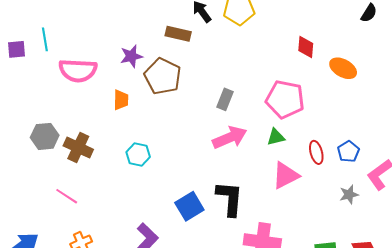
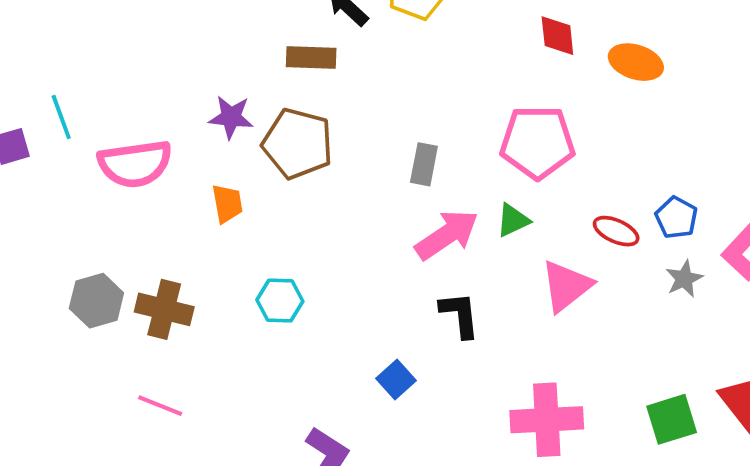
purple star: (131, 56) -> (231, 117), turned 30
green triangle: (276, 137) -> (513, 220), moved
red ellipse: (316, 152) -> (616, 231), turned -40
gray star: (349, 195) -> (684, 279), moved
black L-shape: (230, 199) -> (460, 315), moved, size x0.7
blue square: (189, 206) -> (396, 380), size x0.7

